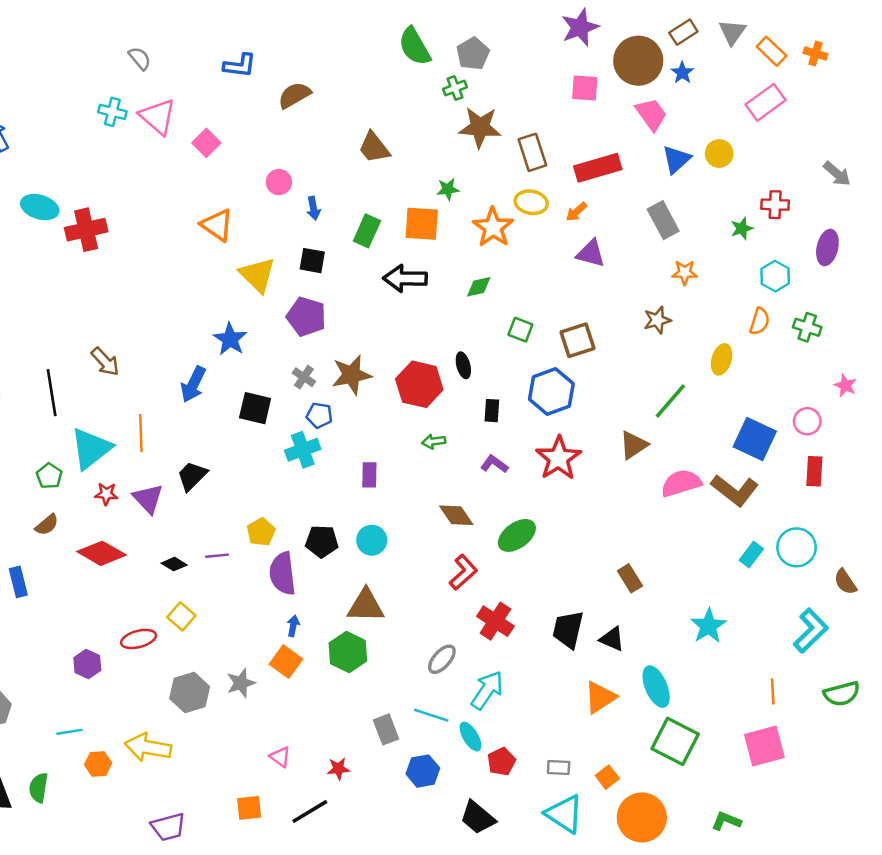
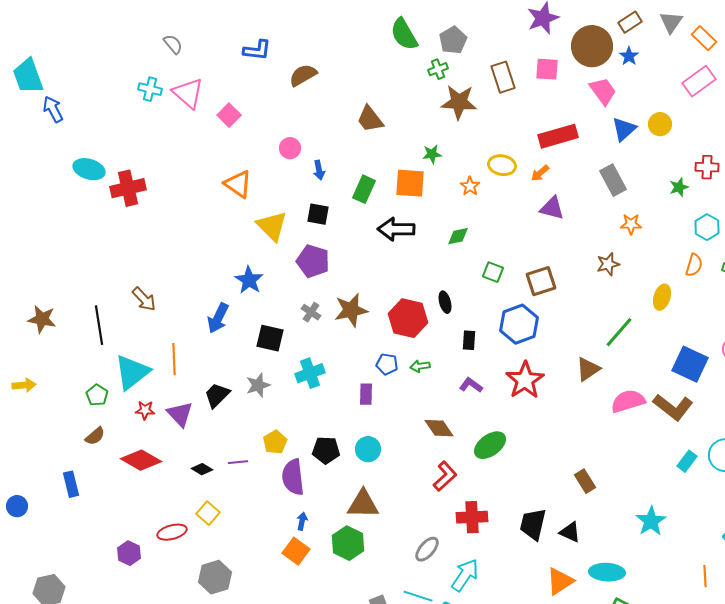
brown rectangle: (532, 152) -> (503, 77), moved
orange star: (493, 227) -> (470, 186), size x0.6
blue pentagon: (319, 415) -> (387, 364), moved
red cross: (495, 621) -> (472, 517), turned -36
gray star: (241, 683) -> (258, 385), moved
cyan ellipse: (656, 687) -> (607, 572), turned -64

